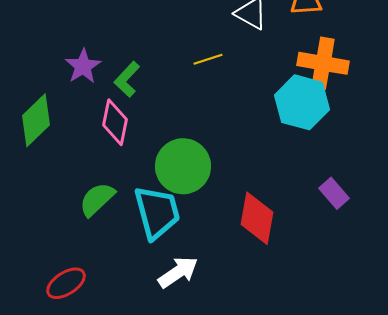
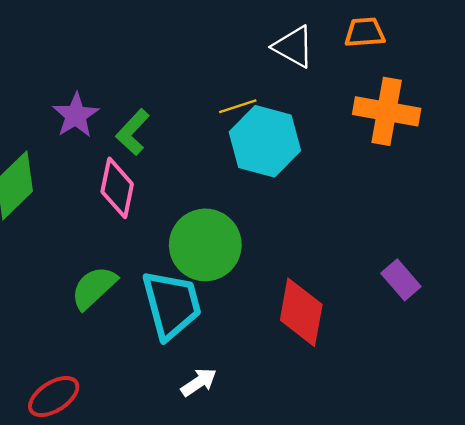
cyan hexagon: (302, 102) -> (265, 141), moved
white arrow: (178, 272) -> (199, 382), size x0.7

